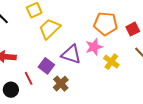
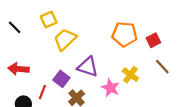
pink star: (94, 47) -> (110, 88), moved, turned -30
red line: (29, 78) -> (42, 92), turned 48

